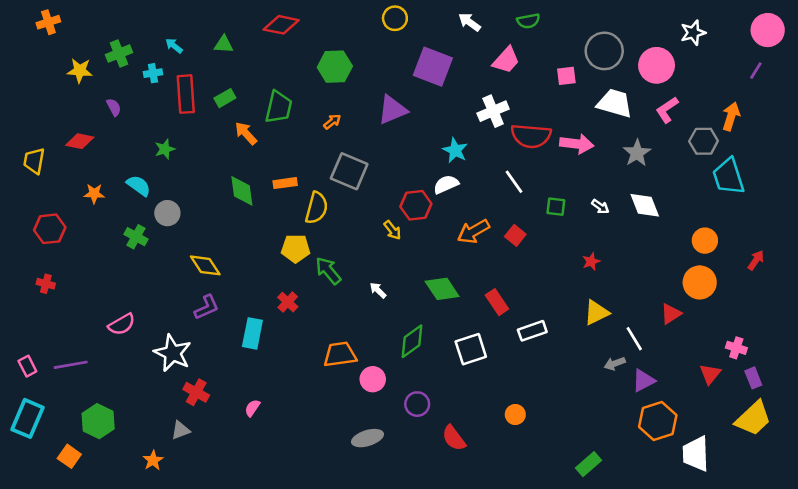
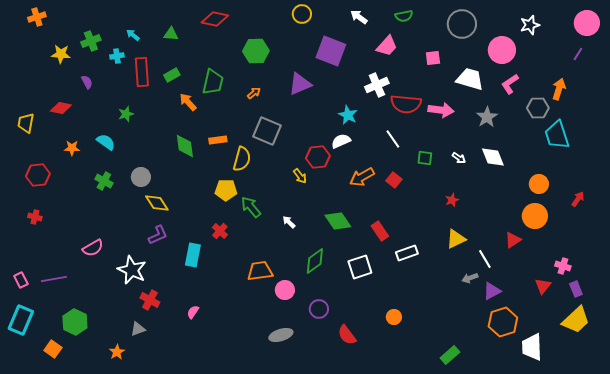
gray circle: (604, 51) -> (462, 24), moved
gray circle: (167, 213) -> (141, 177), moved

